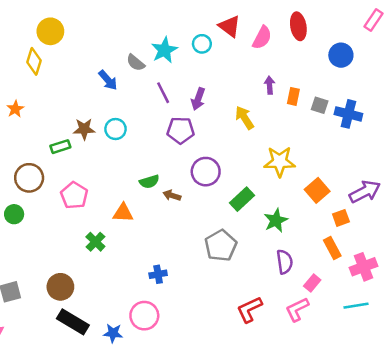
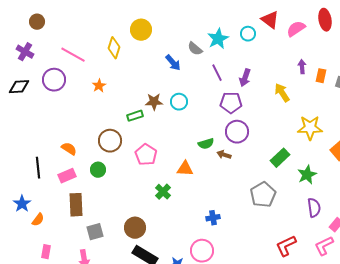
yellow circle: (50, 31) -> (141, 30), moved
pink semicircle: (262, 38) -> (296, 29), turned -150
purple circle: (206, 172) -> (237, 132), moved

